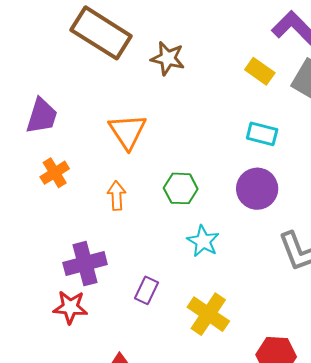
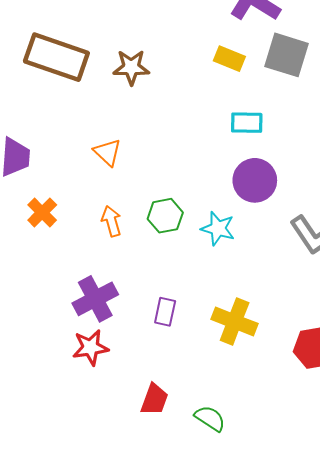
orange triangle: (128, 131) -> (107, 152), size x0.7
green hexagon: (181, 188) -> (165, 216), moved
cyan star: (203, 241) -> (218, 229), moved

